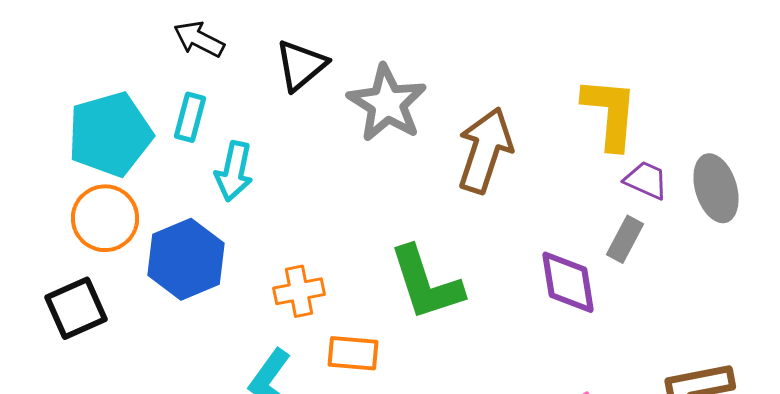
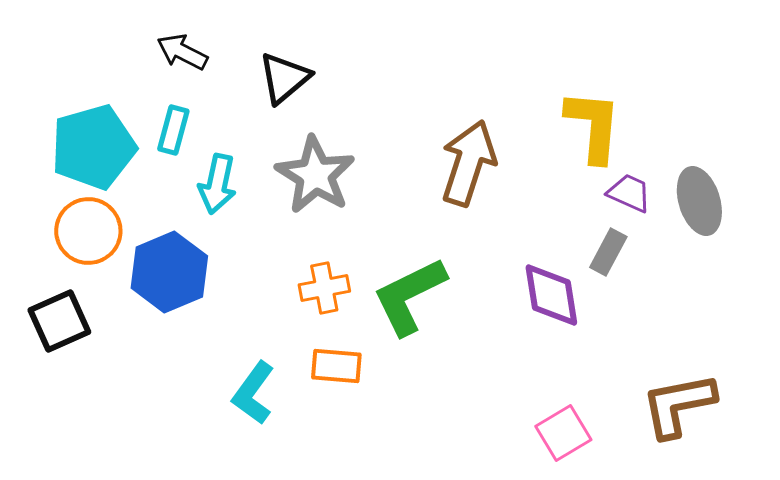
gray star: (387, 103) -> (315, 175), moved
green L-shape: (426, 283) -> (409, 296), turned 82
orange cross: (299, 291) -> (324, 288), moved

